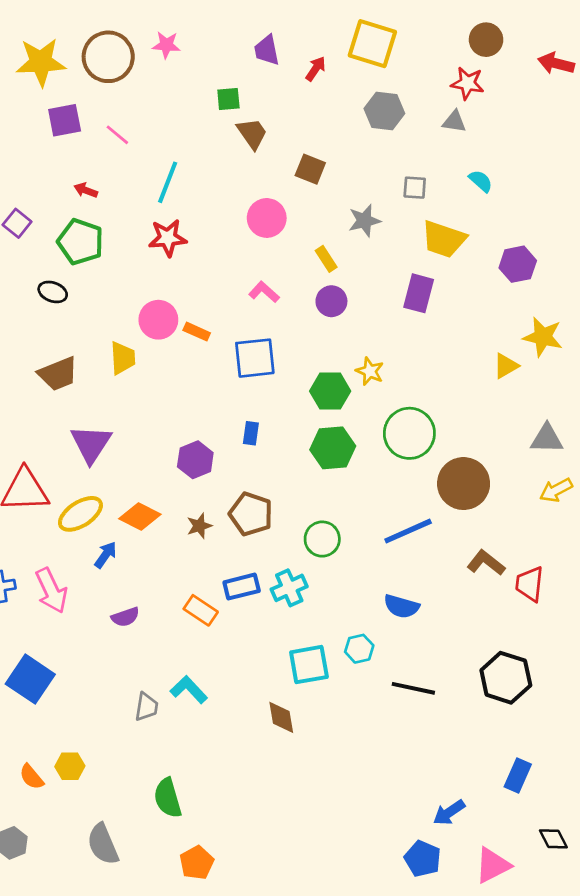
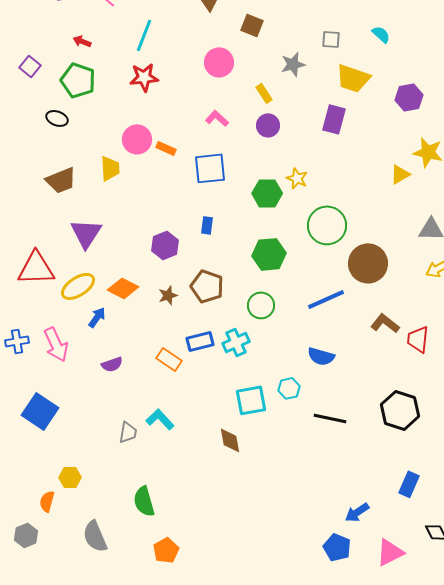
green hexagon: (333, 448) -> (269, 254), moved
orange semicircle: (32, 777) -> (47, 501), moved, turned 55

